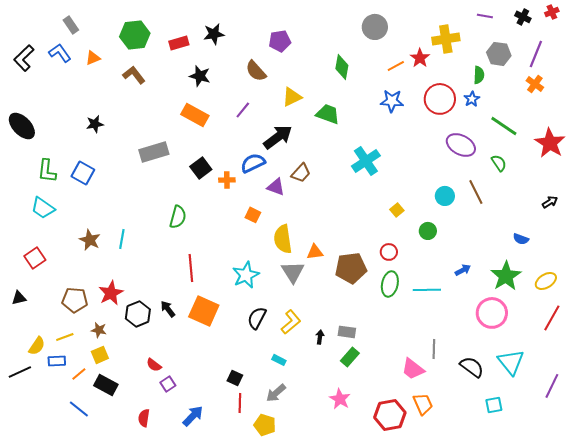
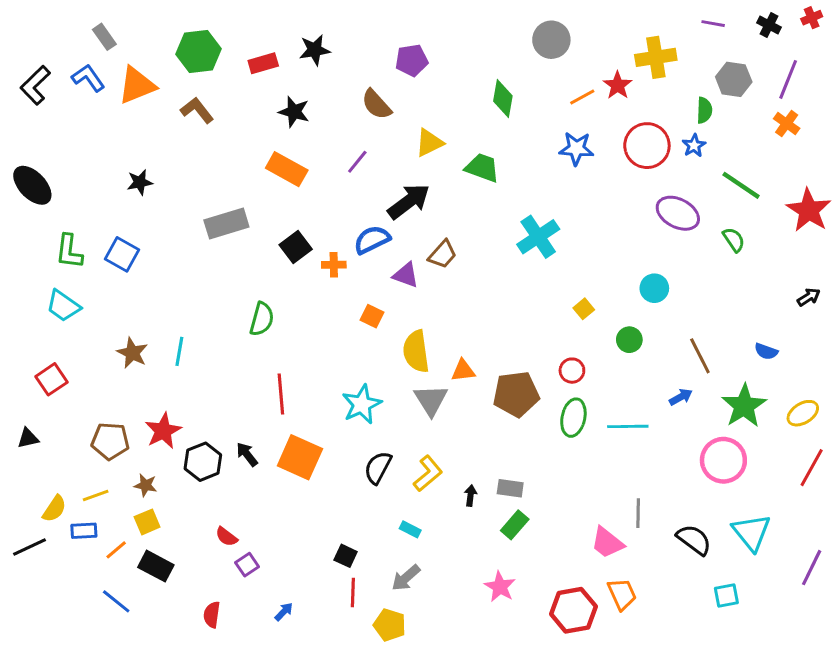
orange triangle: (93, 58) -> (137, 85), size x1.8
brown line: (476, 192) -> (700, 356), moved
blue arrow: (193, 416) -> (284, 612), size x0.6

